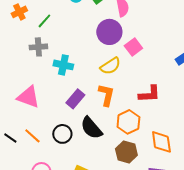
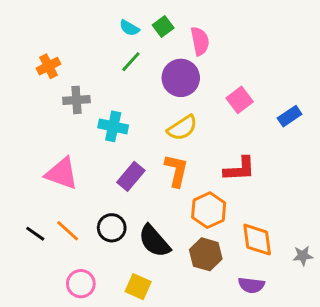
orange cross: (19, 12) -> (48, 66), moved
green line: (44, 21) -> (131, 62), moved
pink square: (133, 47) -> (240, 100), moved
black semicircle: (91, 128) -> (154, 241), moved

